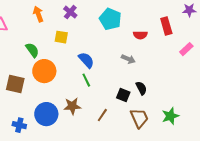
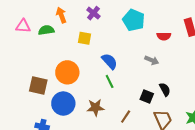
green semicircle: (32, 50) -> (46, 30), moved, turned -63
blue circle: (46, 114) -> (63, 104), moved

